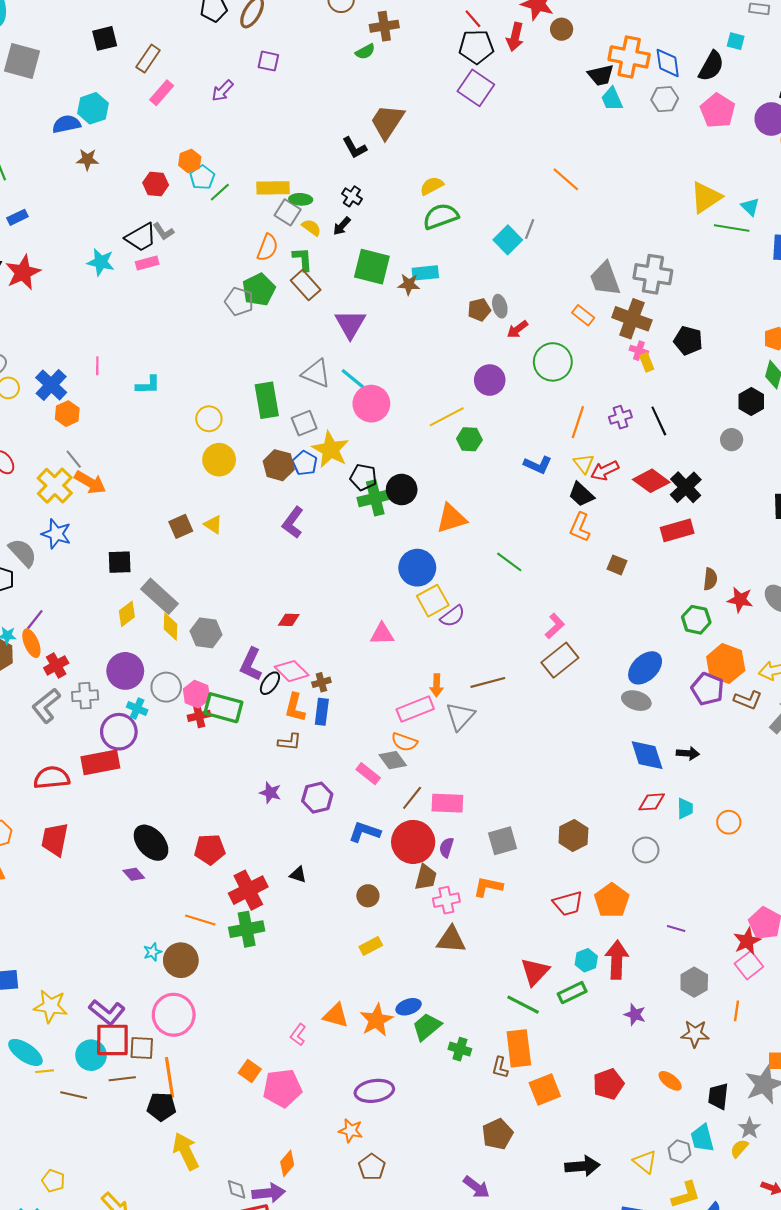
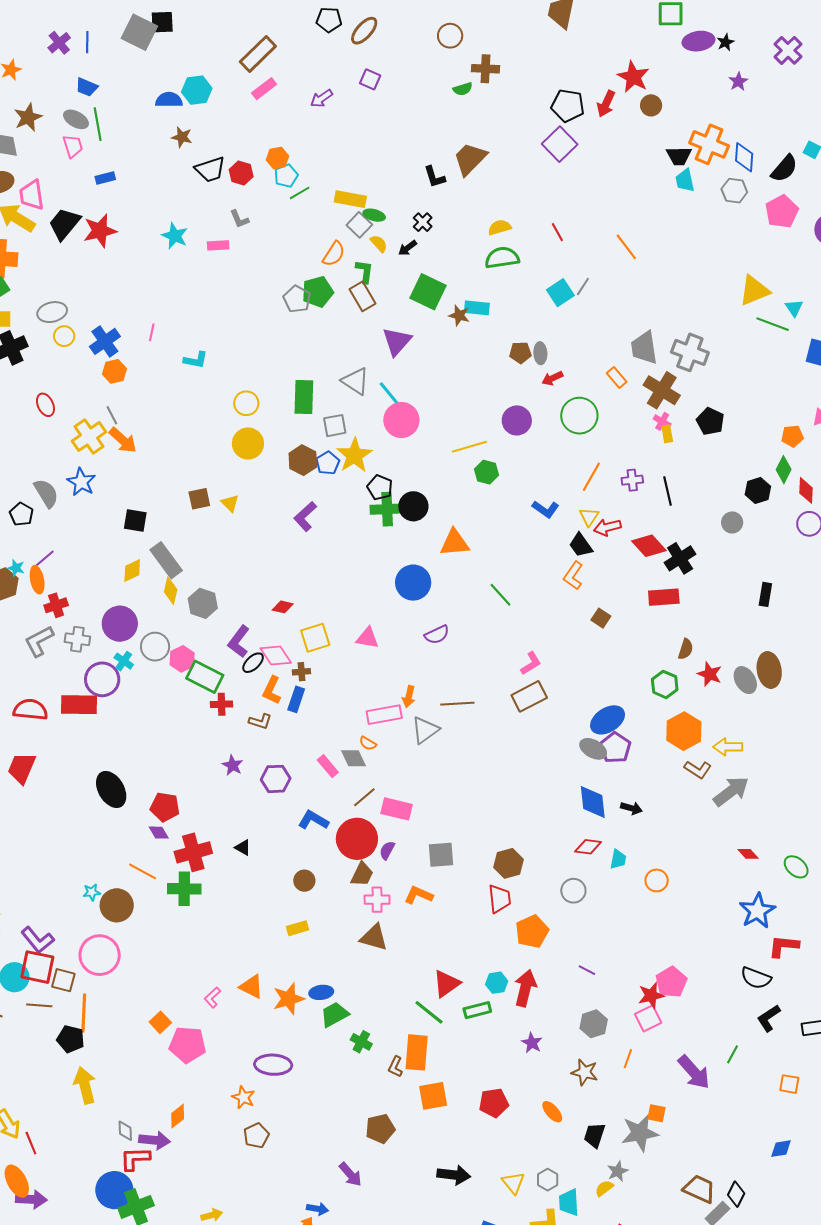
red line: (473, 19) -> (557, 232), moved
black square: (105, 38) -> (162, 22), moved
brown rectangle: (148, 59) -> (258, 54), size x1.4
black trapezoid: (141, 237) -> (210, 170), moved
yellow square: (433, 601) -> (315, 638), moved
purple pentagon: (708, 689) -> (615, 748), moved
red cross: (199, 716) -> (222, 704), moved
orange semicircle: (404, 742) -> (368, 743), size x0.7
purple diamond: (134, 874) -> (159, 833), moved
red trapezoid: (568, 904) -> (500, 899), moved, turned -92
cyan trapezoid: (702, 1138) -> (569, 1202), moved

